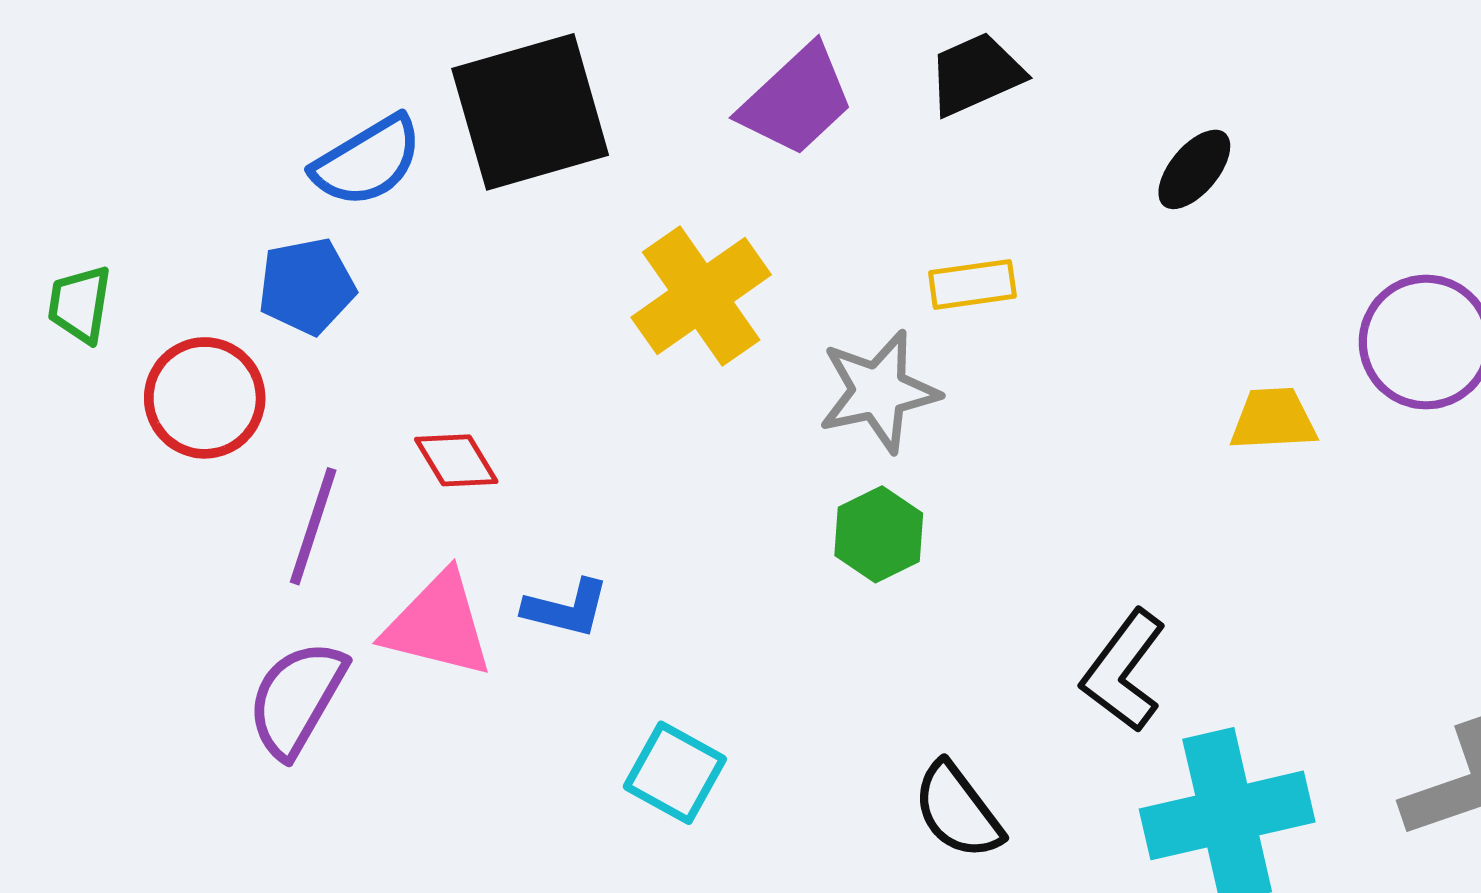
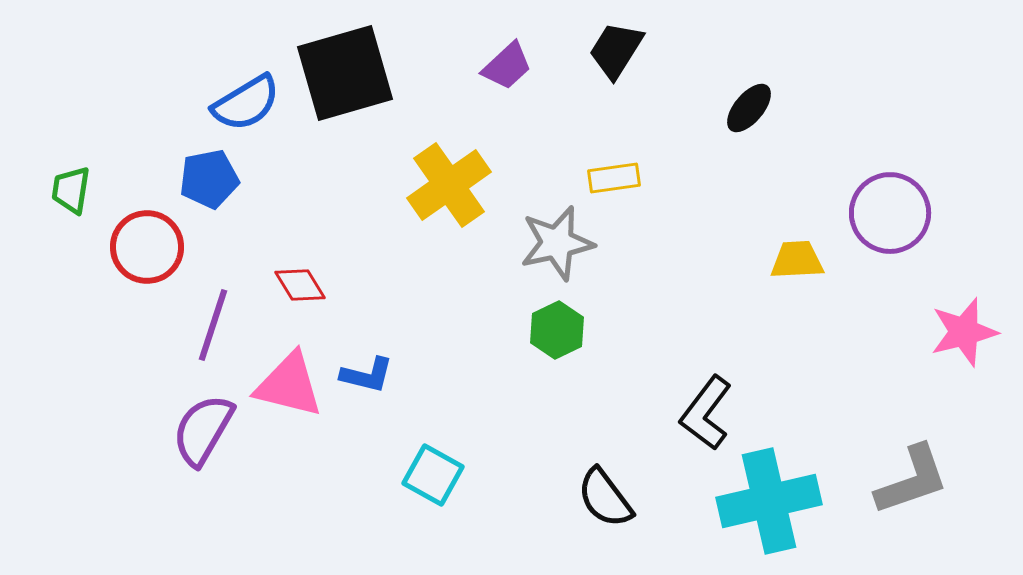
black trapezoid: (976, 74) -> (616, 50), turned -34
purple trapezoid: (796, 100) -> (507, 66), size x0.7

